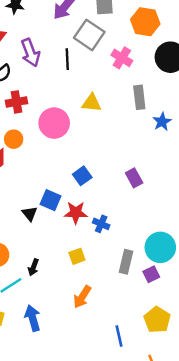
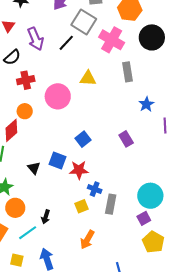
pink cross: (122, 58) -> (112, 40), size x1.4
black line: (67, 59) -> (66, 43), turned 48
blue star: (162, 122) -> (146, 104), moved
black triangle: (30, 214) -> (34, 168), moved
blue cross: (101, 224) -> (95, 189), moved
gray rectangle: (126, 262) -> (111, 204), moved
yellow pentagon: (157, 320) -> (153, 242), moved

